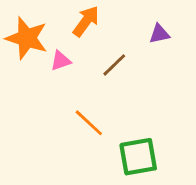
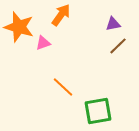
brown line: (114, 65) -> (118, 46), moved

